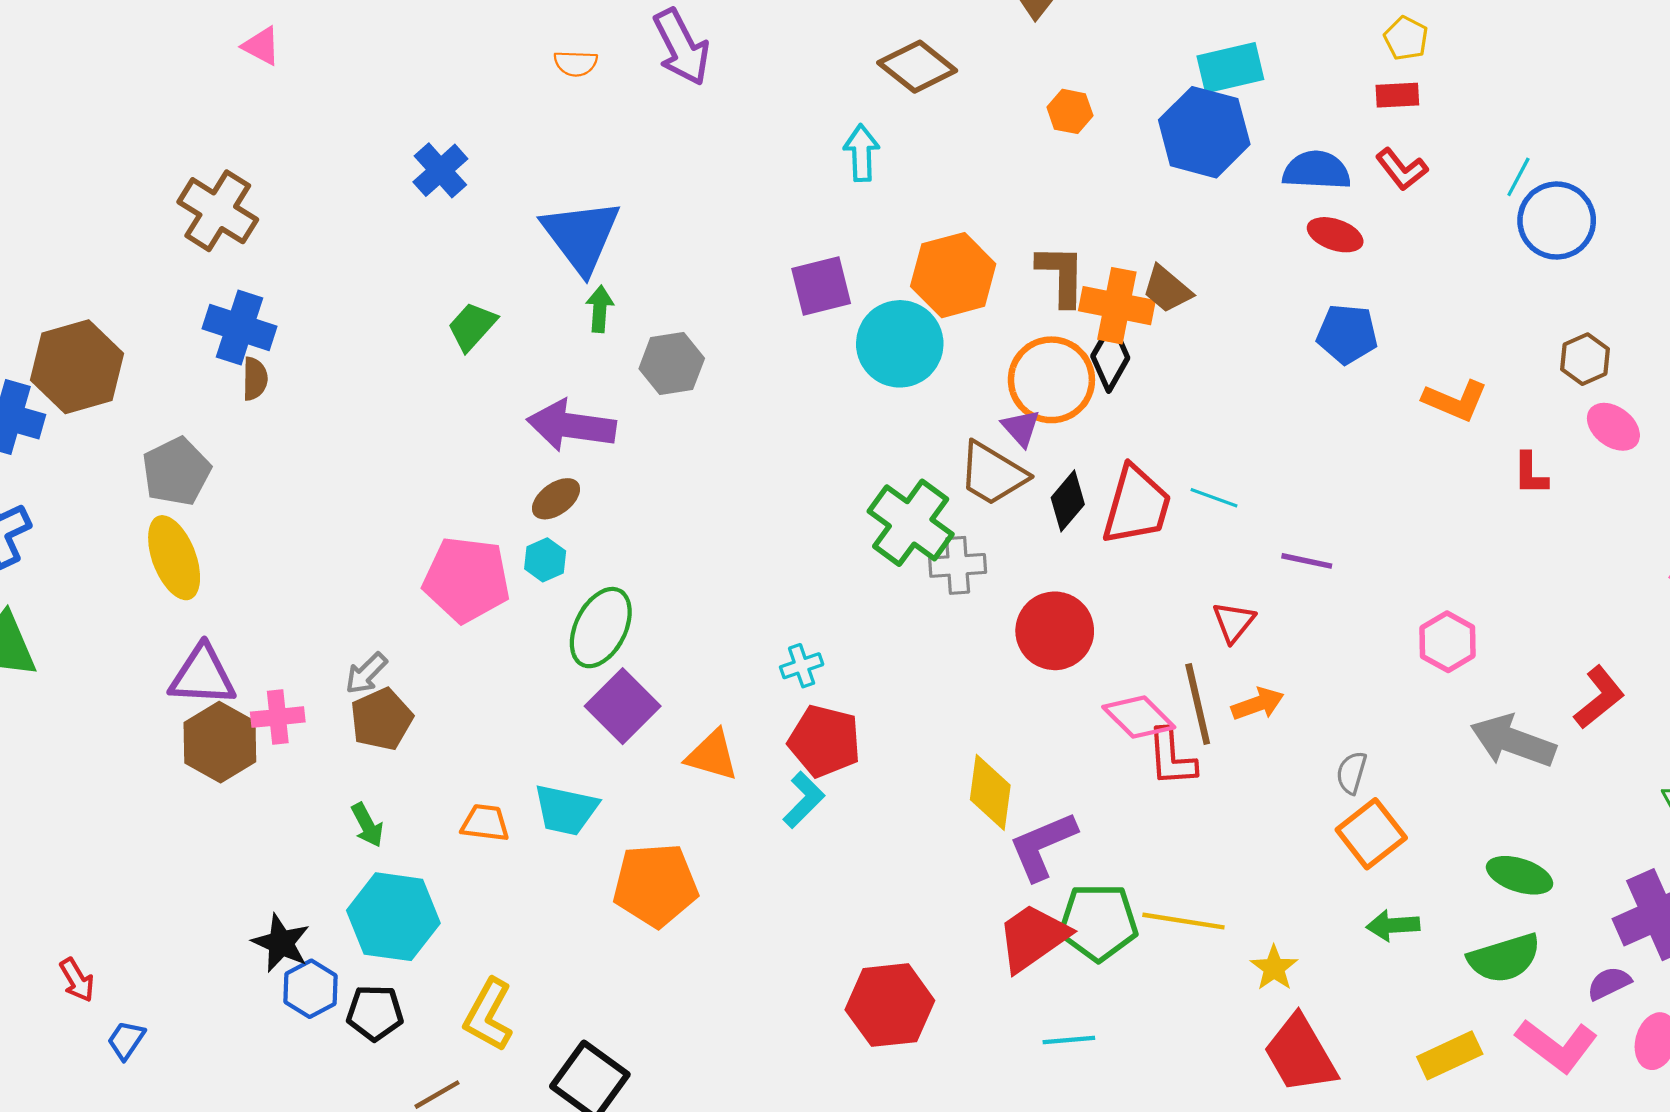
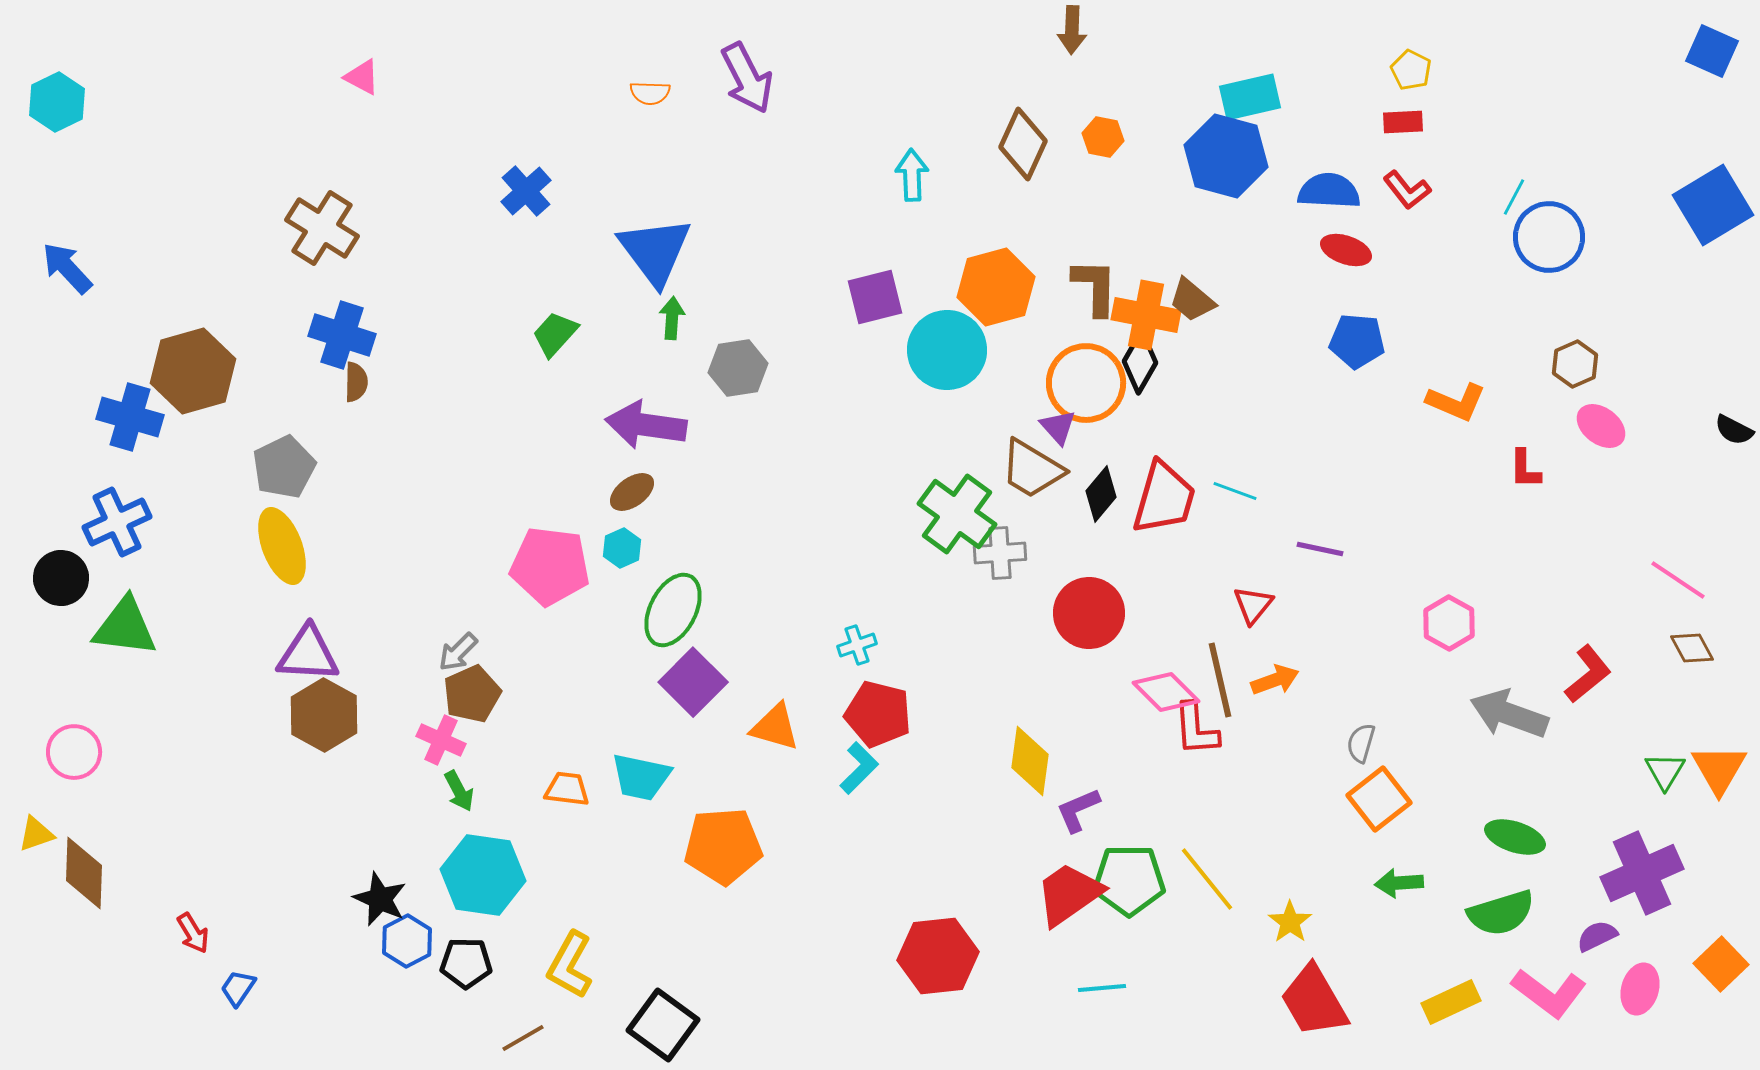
brown diamond: (917, 67) -> (1023, 144), moved, turned 76
pink cross: (278, 717) -> (441, 740), moved, turned 30
purple L-shape: (1043, 846) -> (1078, 810), size x0.7
yellow line: (1183, 921) -> (1207, 879), turned 42

